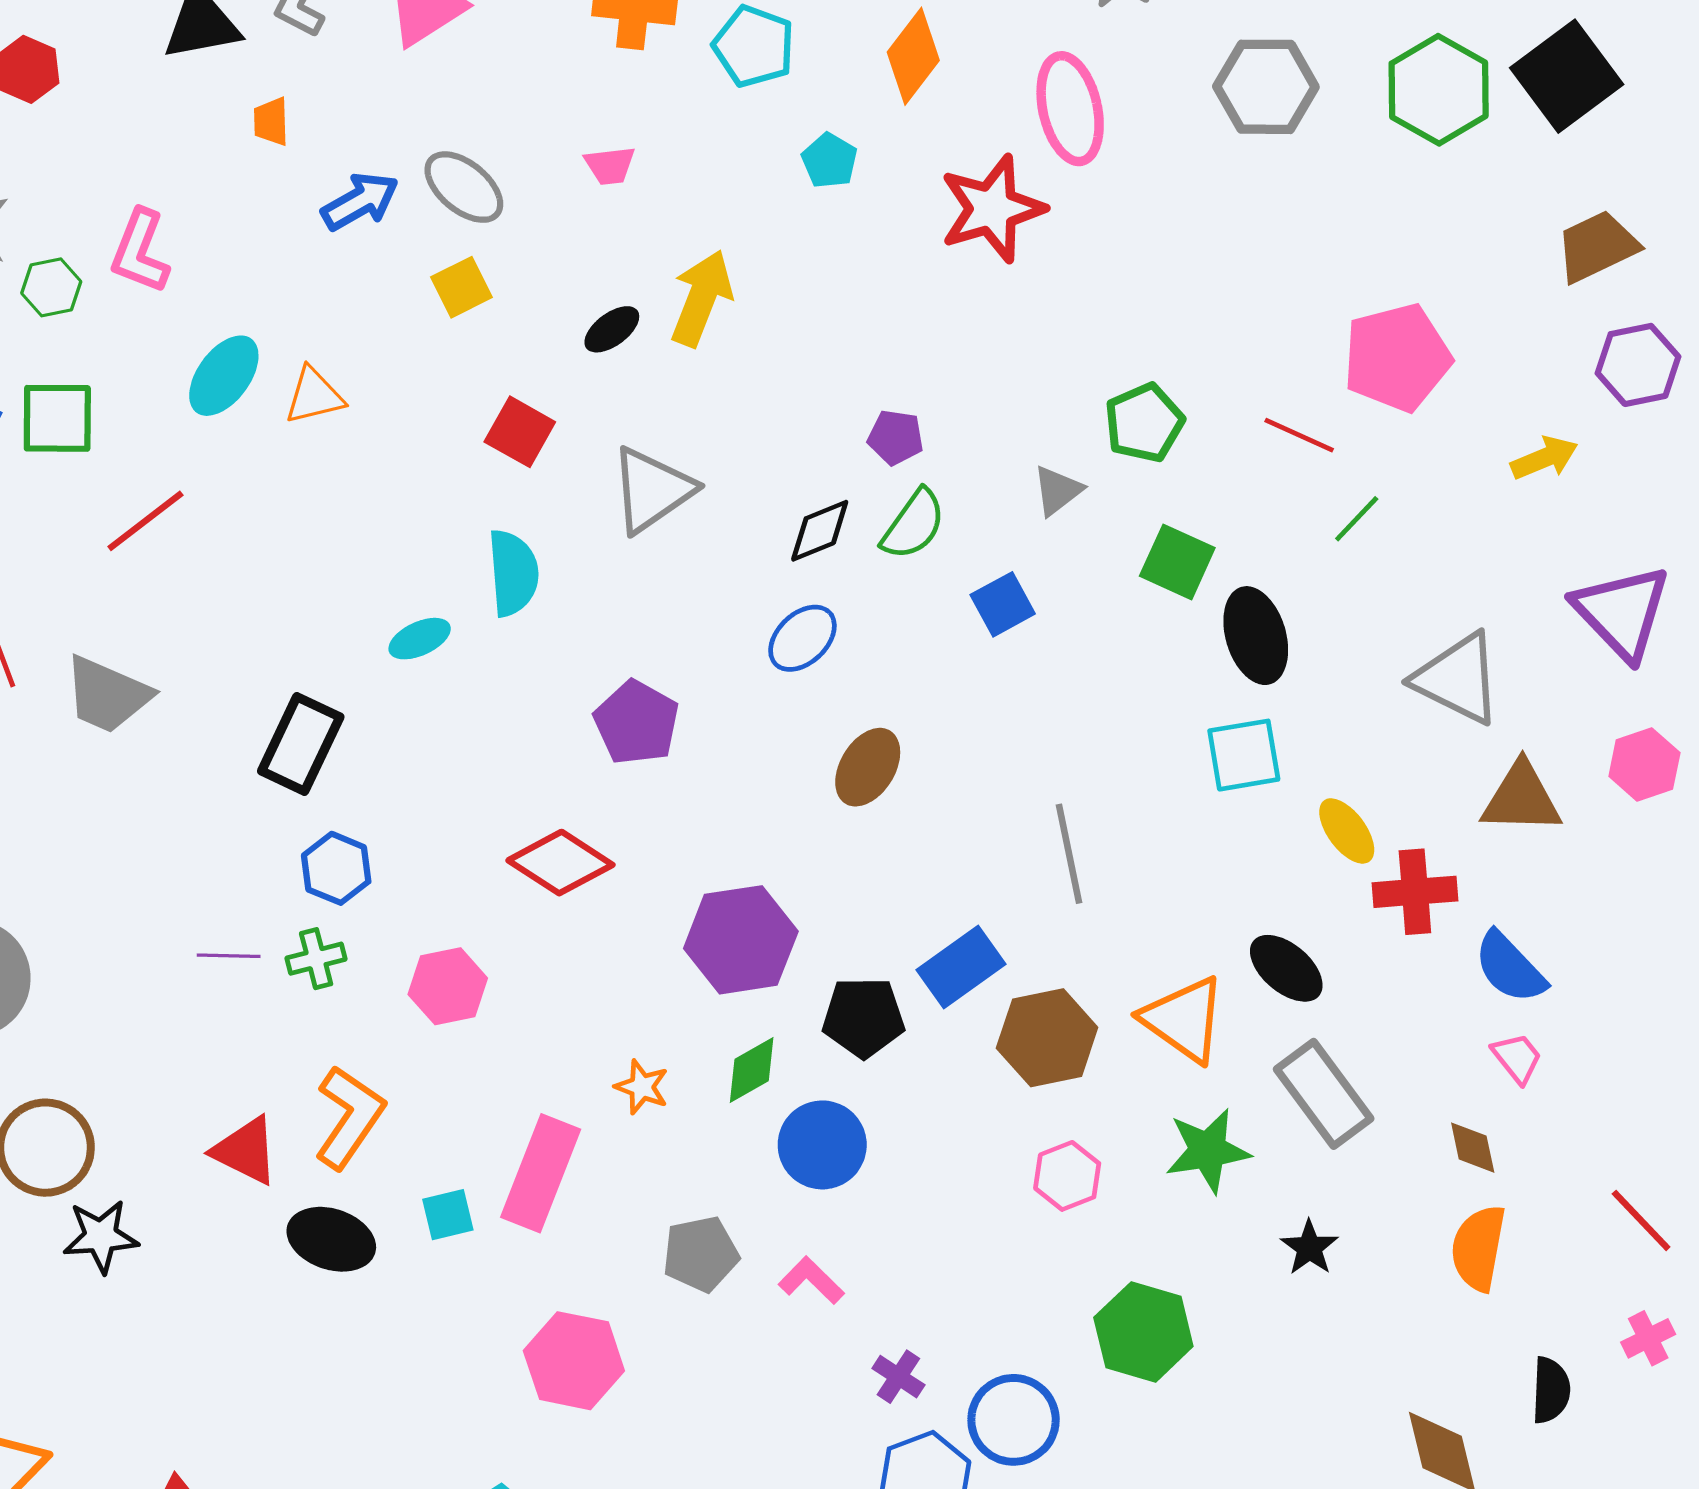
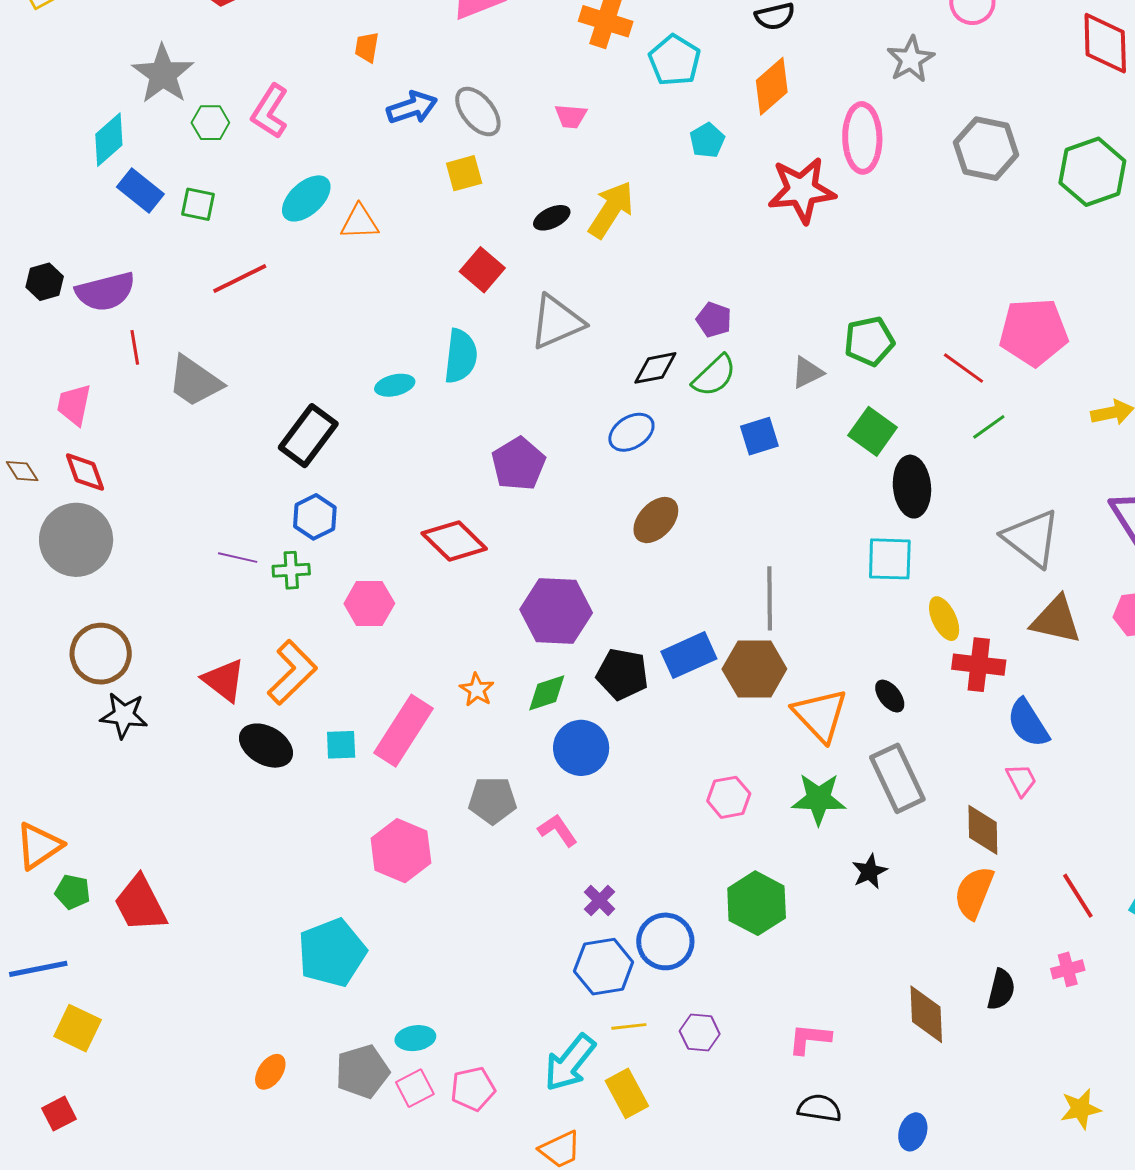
green square: (57, 418) -> (198, 204), size x0.7
black ellipse: (1286, 968) -> (890, 696), size x0.7
brown hexagon: (1047, 1038) -> (754, 669), moved
brown diamond: (1473, 1148) -> (983, 830), size x1.4

